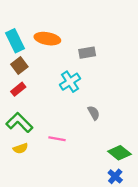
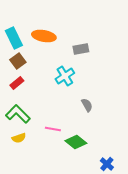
green diamond: (119, 153) -> (76, 142), moved

